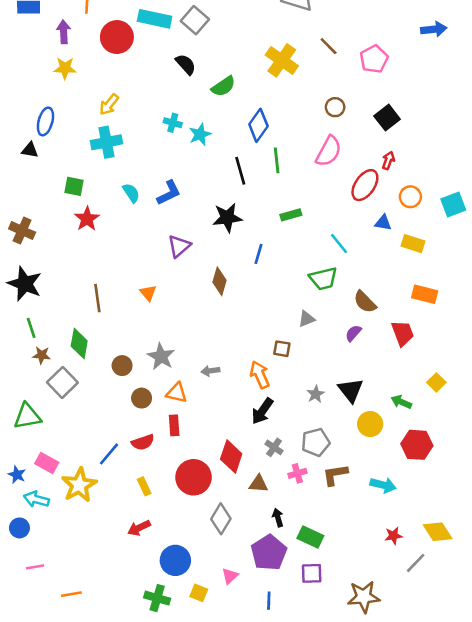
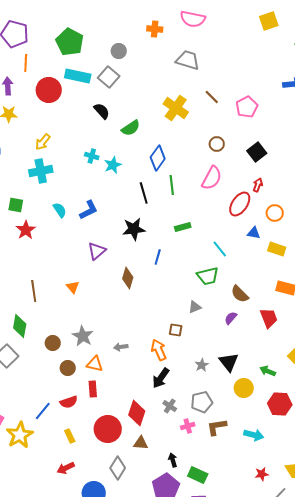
brown triangle: (258, 484) -> (141, 443), moved
gray diamond: (221, 519) -> (118, 468), moved

